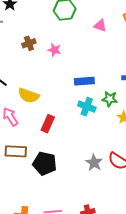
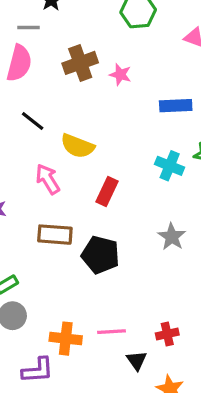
brown cross: (29, 43) -> (80, 63), size x1.5
blue rectangle: (84, 81) -> (176, 106), moved
gray star: (94, 163) -> (172, 237), moved

